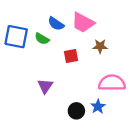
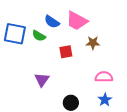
pink semicircle: (112, 83) -> (104, 77), size x0.7
blue star: (98, 107) -> (105, 100), moved

